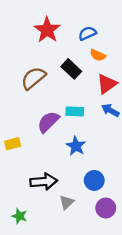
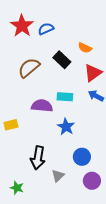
red star: (47, 30) -> (22, 26), moved
blue semicircle: (87, 33) -> (46, 29), moved
purple semicircle: (48, 122) -> (42, 106), turned 50
black arrow: (44, 182) -> (38, 158), turned 105

